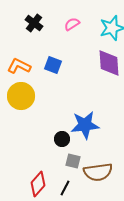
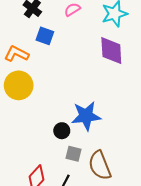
blue square: (53, 65) -> (45, 36), moved
brown semicircle: (98, 172) -> (100, 165), turned 76

